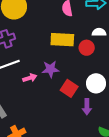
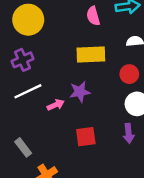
red circle: (87, 48) -> (129, 74), moved
red square: (69, 88) -> (86, 137), moved, turned -36

